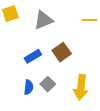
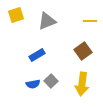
brown square: (62, 52) -> (83, 51), moved
blue semicircle: (29, 87) -> (33, 84), turned 72

